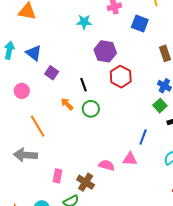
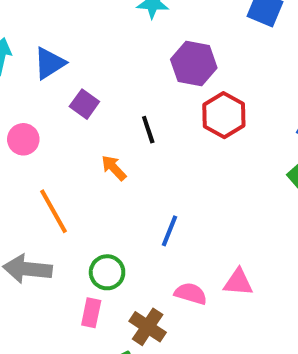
blue triangle: (34, 53) -> (49, 63), turned 48
green circle: (91, 109) -> (107, 272), moved
blue line: (143, 137) -> (170, 231), moved

